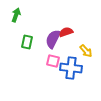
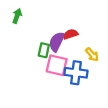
green rectangle: (27, 42) -> (44, 50), moved
pink square: (53, 61) -> (57, 65), size x1.5

